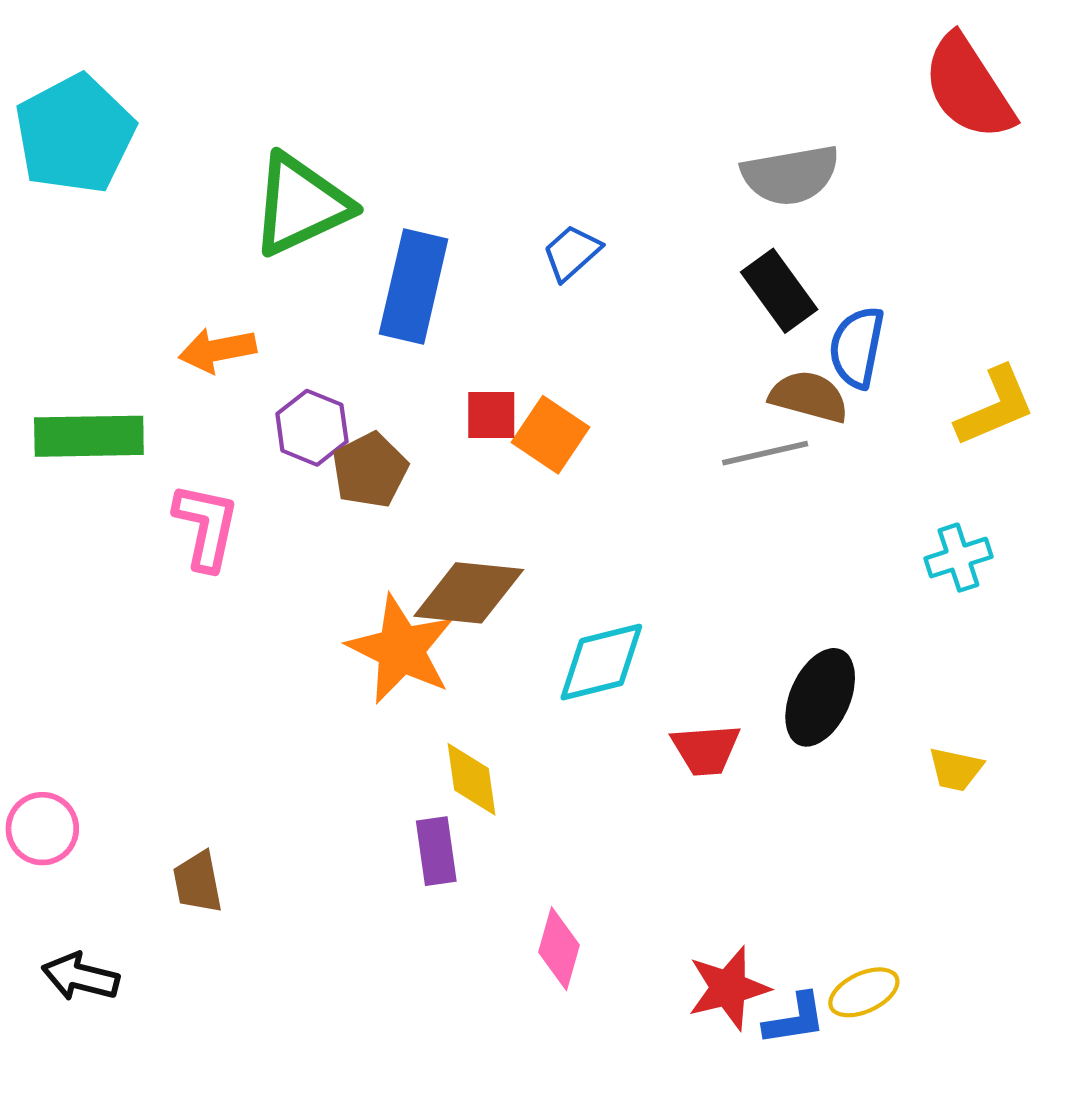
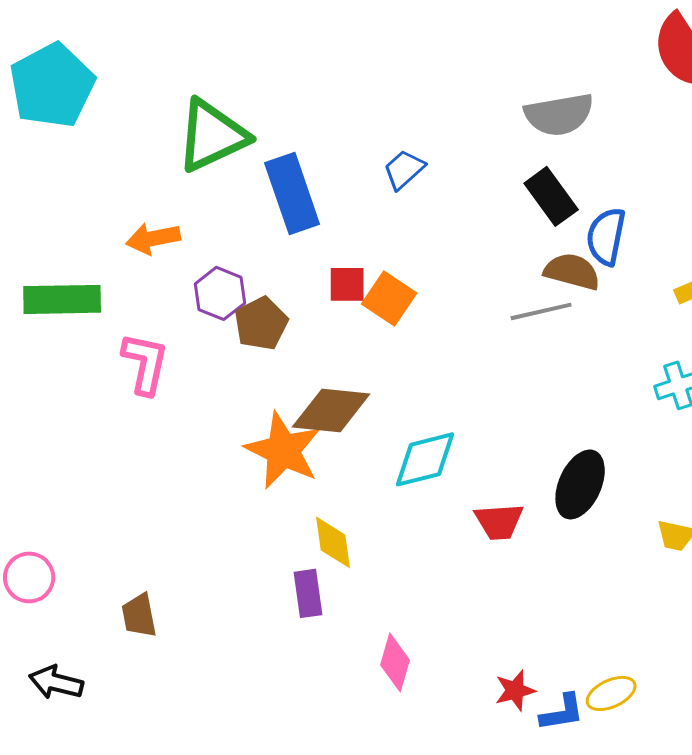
blue rectangle: (414, 287) -> (292, 193), turned -32
red star: (728, 988) -> (515, 690), size x0.7

